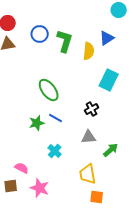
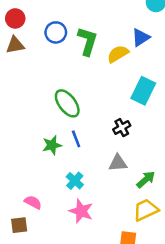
yellow semicircle: (89, 51) -> (118, 54), turned -126
blue line: (56, 118) -> (76, 139), turned 40
yellow trapezoid: (88, 174) -> (146, 210), moved, turned 75
pink star: (40, 188) -> (81, 211), moved

